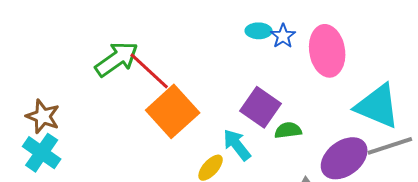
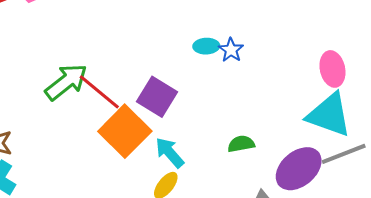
pink ellipse: (327, 51) -> (332, 69), moved, size x0.7
purple square: (261, 107) -> (157, 97), moved
cyan arrow: (237, 145) -> (170, 153), moved

